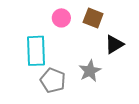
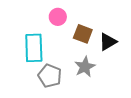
brown square: (93, 18) -> (83, 34), moved

